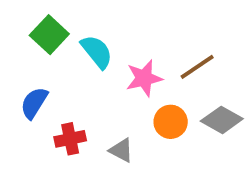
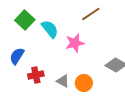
brown line: (197, 67) -> (91, 14), moved
orange circle: (171, 122) -> (84, 83), moved

